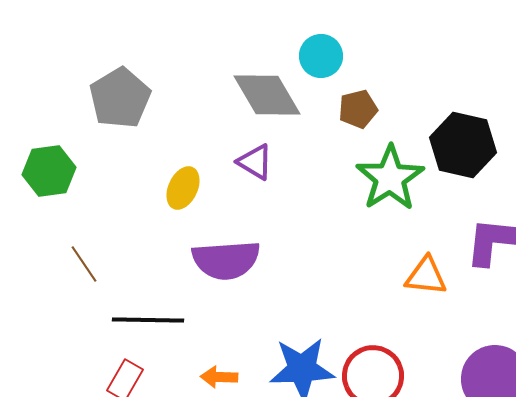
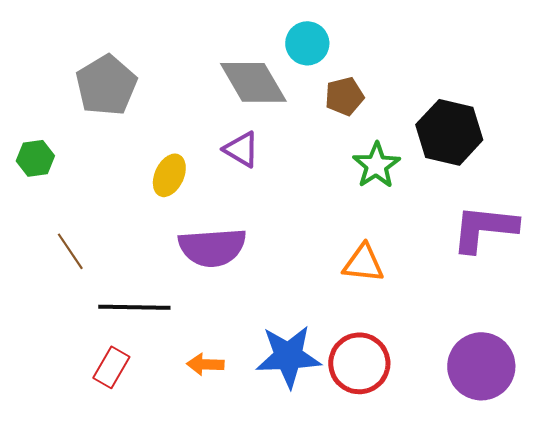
green hexagon: (49, 171) -> (35, 158), size x0.7
green star: (390, 178) -> (376, 165), size x0.7
orange triangle: (426, 276) -> (363, 263), moved

